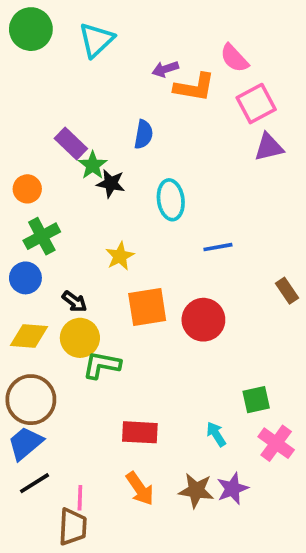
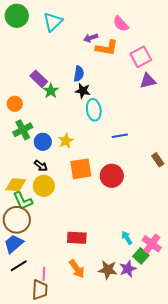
pink semicircle: (234, 58) -> (121, 24), moved
black star: (111, 183) -> (83, 91), moved
blue circle: (25, 278) -> (43, 142), moved
green L-shape: (102, 365) -> (23, 201), moved, turned -125
green square: (256, 400) -> (141, 256), moved, turned -35
cyan arrow: (216, 434) -> (127, 238), moved

